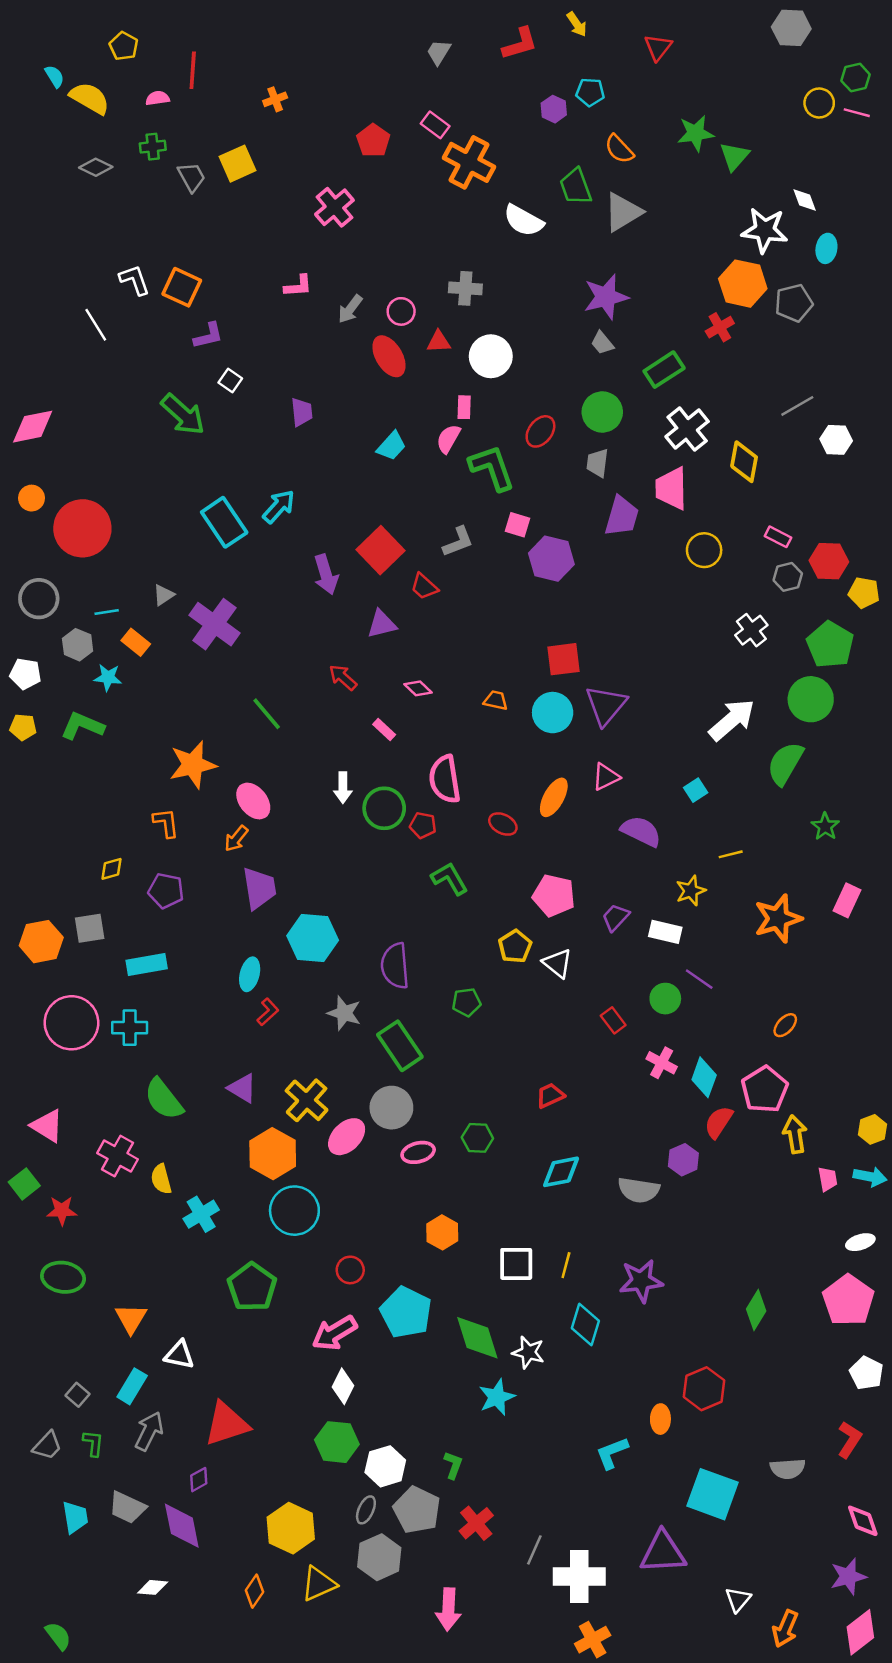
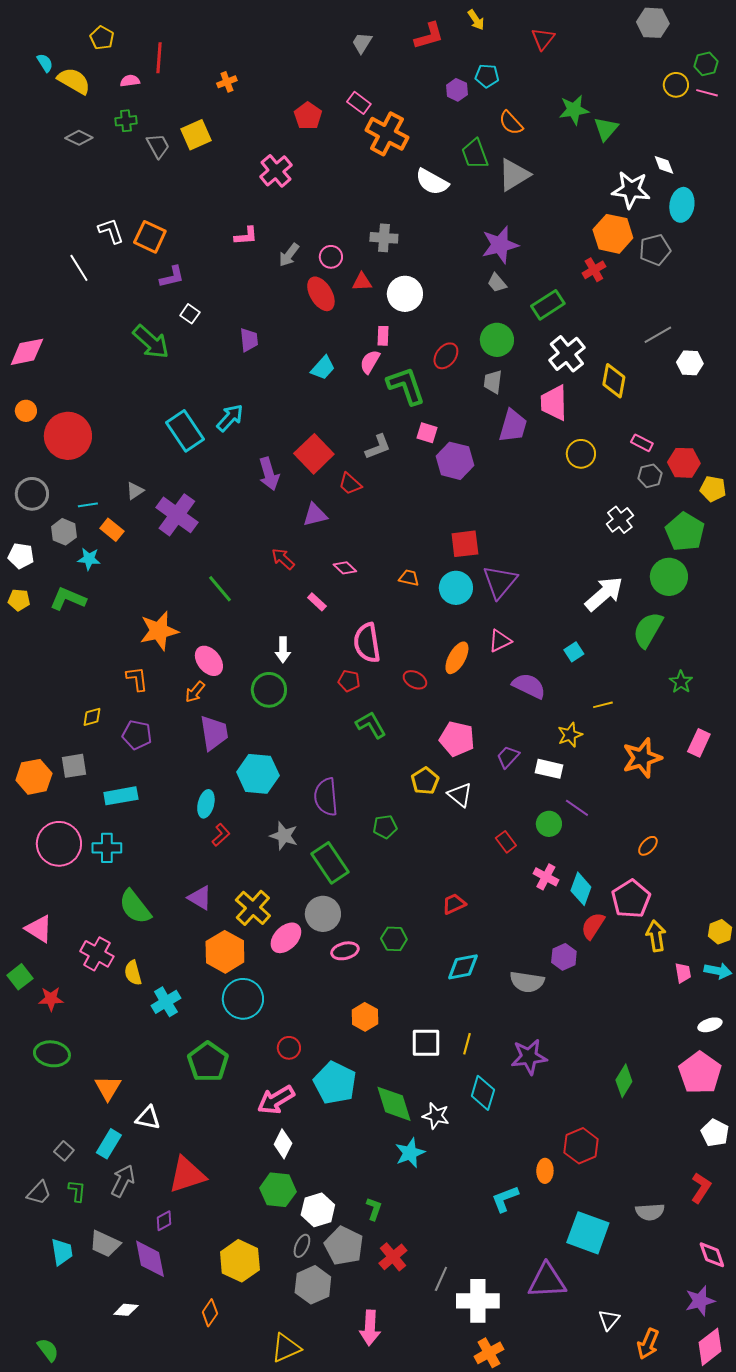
cyan ellipse: (826, 248) -> (682, 205), size x1.4
green circle: (384, 808) -> (269, 690), moved
yellow triangle: (319, 1584) -> (286, 1348), moved

